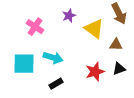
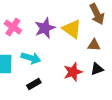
purple star: (69, 16) -> (45, 28), moved, size x1.5

